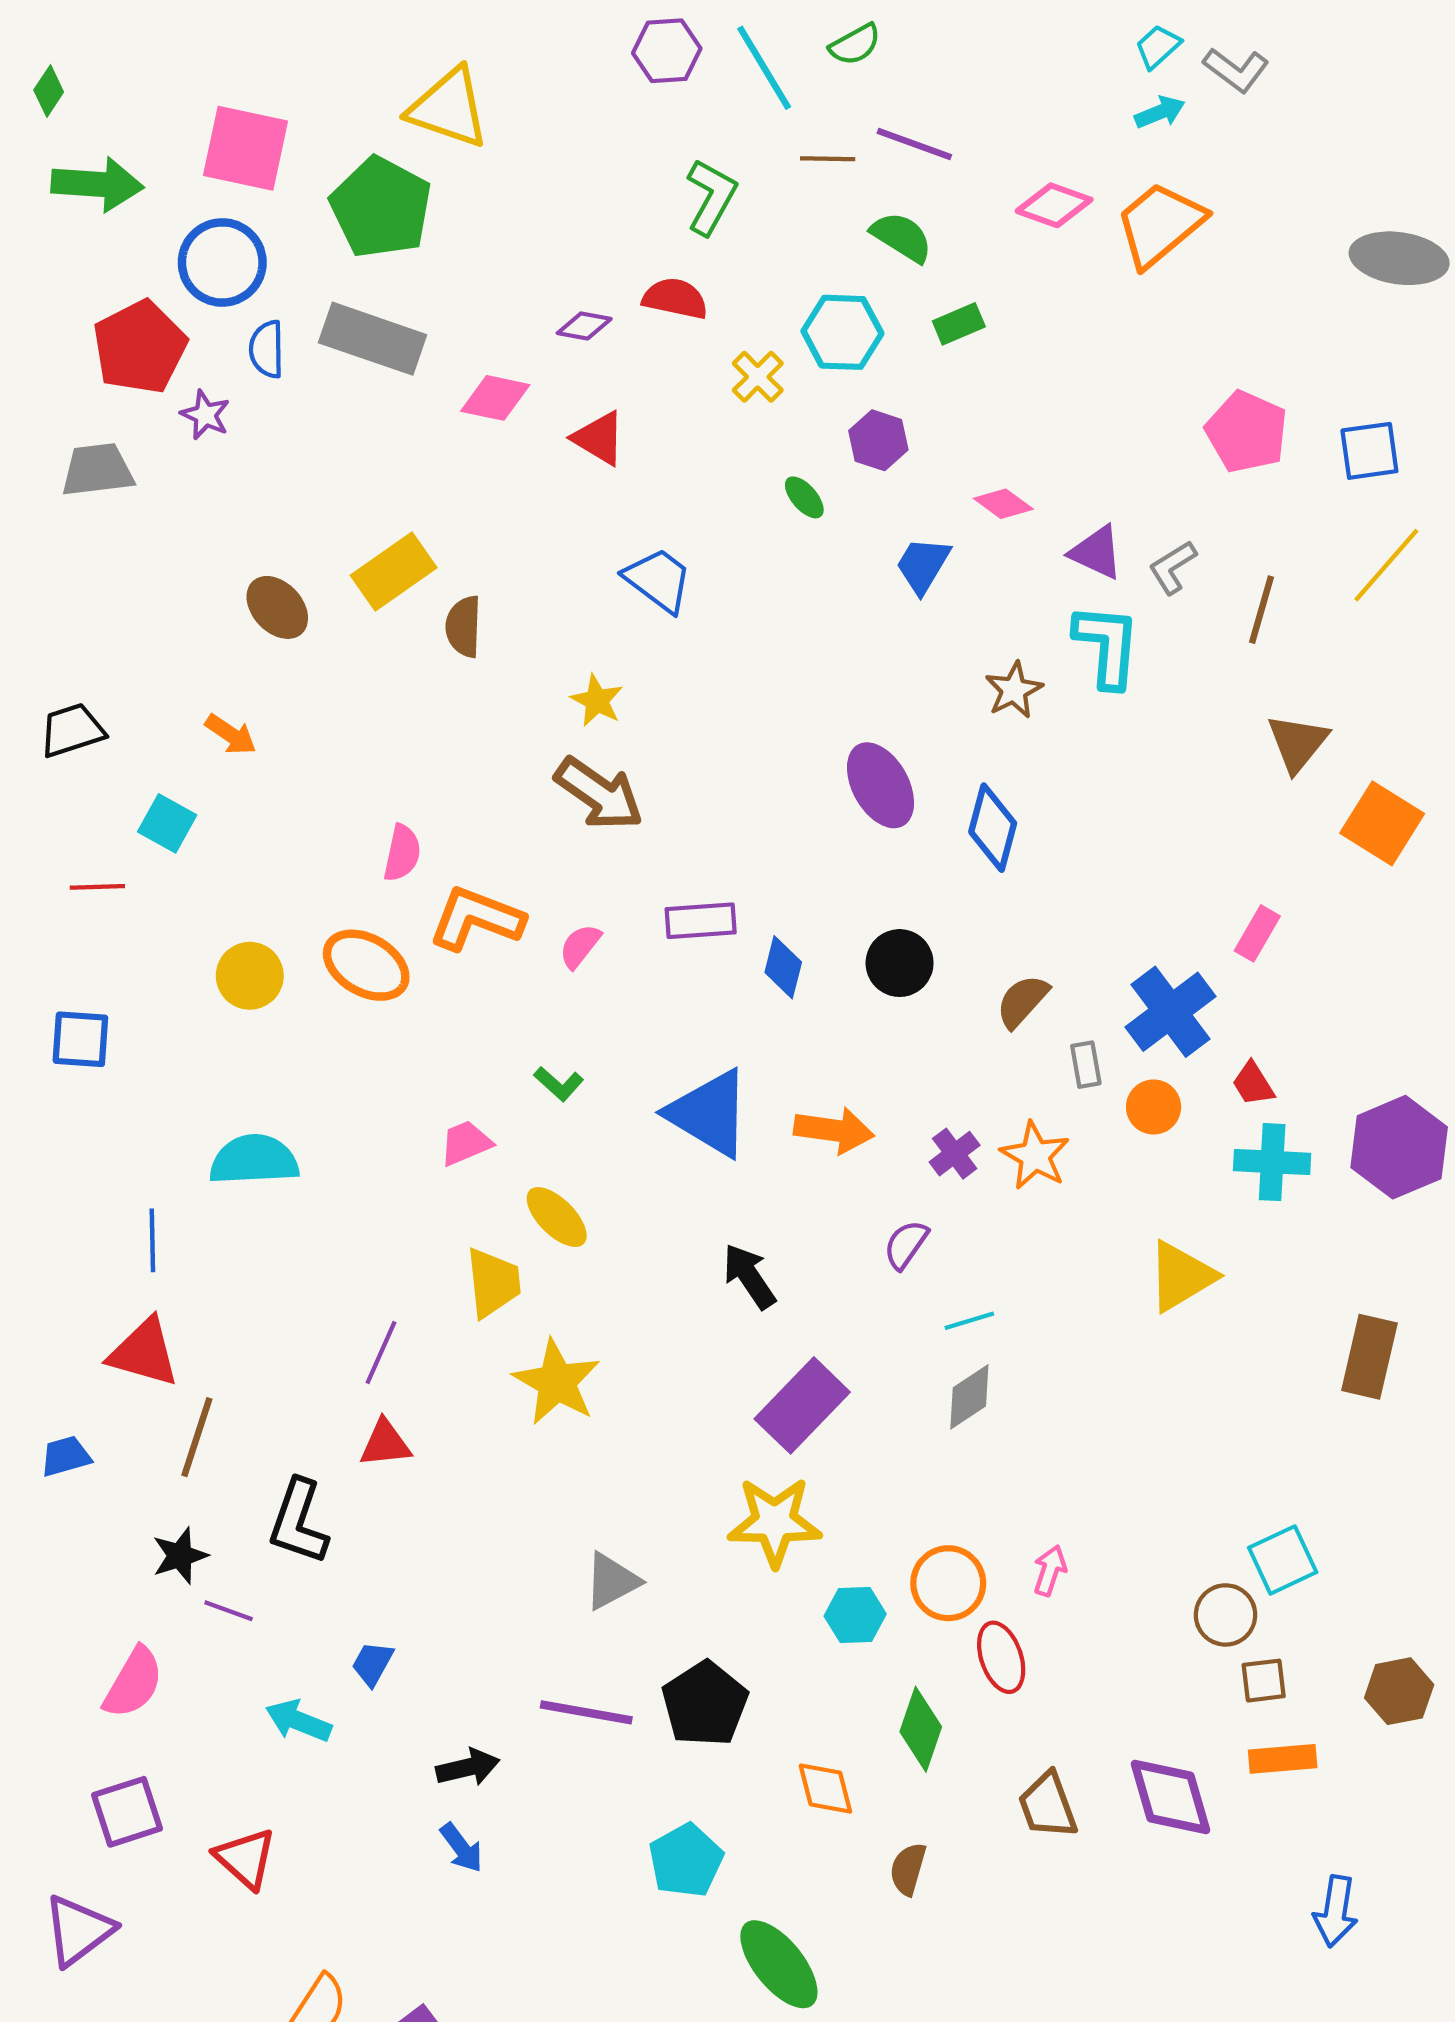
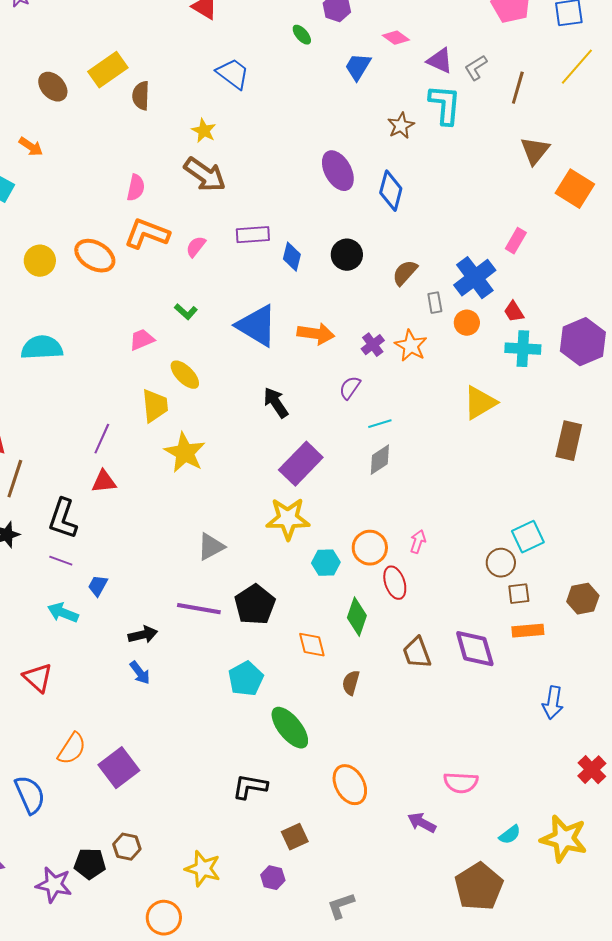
pink semicircle: (402, 853) -> (136, 188), moved
purple line: (229, 1611) -> (61, 561), moved

